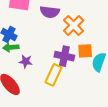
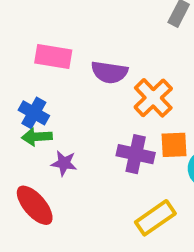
yellow rectangle: (54, 75) -> (155, 218), moved, turned 30

